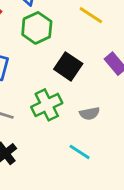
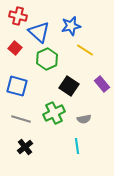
cyan line: (80, 152) -> (77, 146), turned 49

